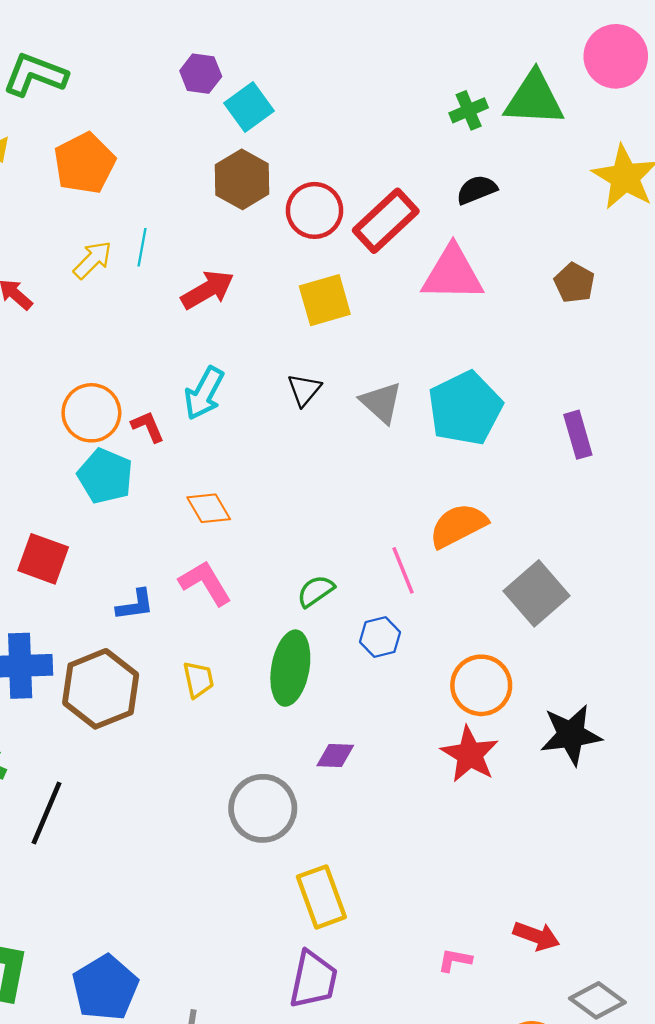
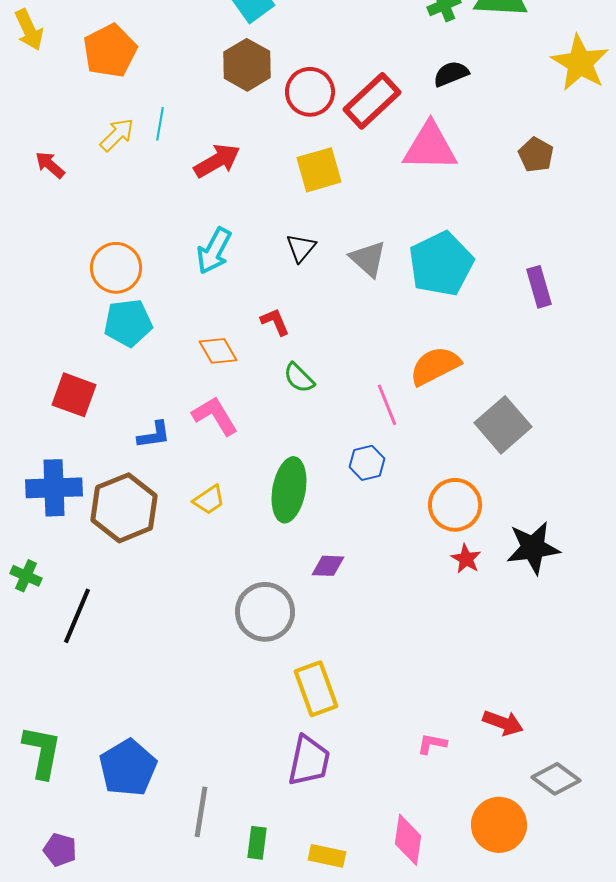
red L-shape: (148, 427) -> (275, 322), moved
cyan pentagon: (105, 476) -> (128, 323), turned -30
green semicircle: (316, 591) -> (299, 378), moved, turned -100
yellow trapezoid: (198, 680) -> (209, 500), turned 68
red star: (470, 754) -> (466, 559), moved, size x0.6

